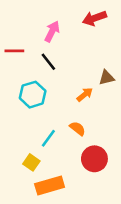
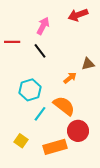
cyan hexagon: (33, 95) -> (30, 90), moved
orange semicircle: (77, 128) -> (64, 106), size x1.6
yellow square: (31, 162) -> (21, 141), moved
orange rectangle: (50, 185) -> (55, 147), moved

